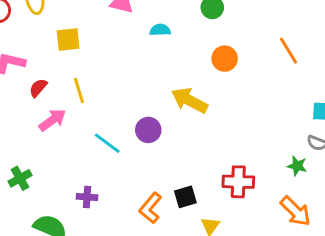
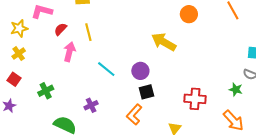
pink arrow: (52, 120) -> (69, 52), turned -42
purple circle: (148, 130) -> (140, 71), moved
purple cross: (87, 197) -> (91, 105), turned -32
black square: (185, 197) -> (147, 92), moved

